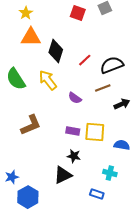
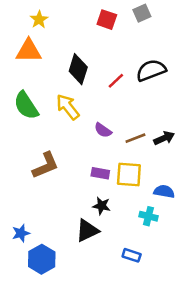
orange triangle: (31, 37) -> (29, 51), moved
black semicircle: (112, 65) -> (151, 70), moved
brown line: (103, 88) -> (135, 138), moved
cyan cross: (110, 173) -> (148, 216), moved

